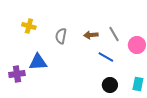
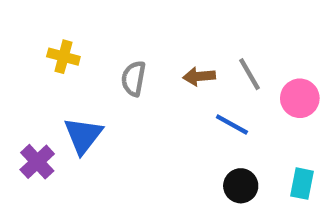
blue triangle: (38, 62) -> (83, 135), turned -48
purple cross: (17, 74) -> (37, 162), turned -35

